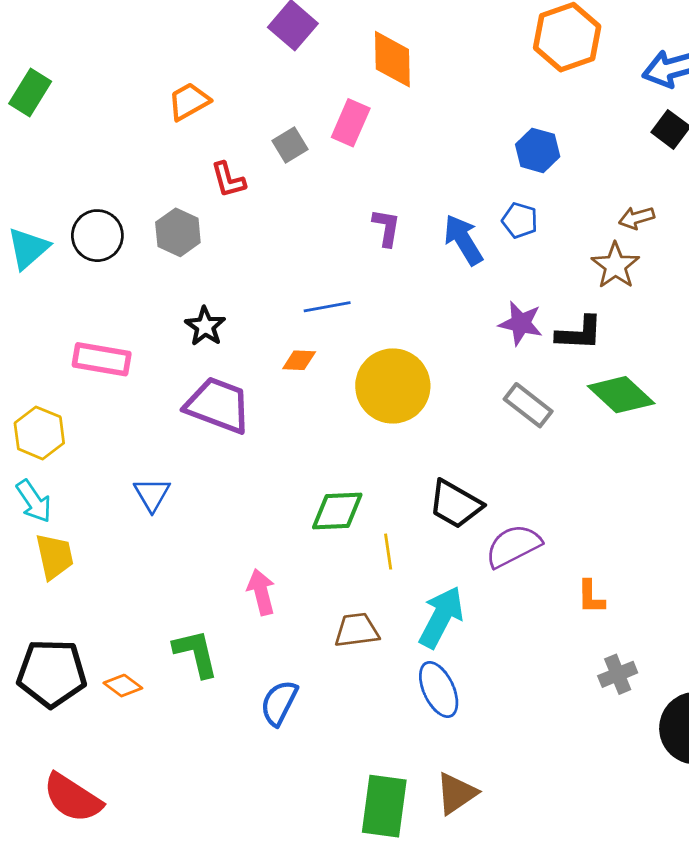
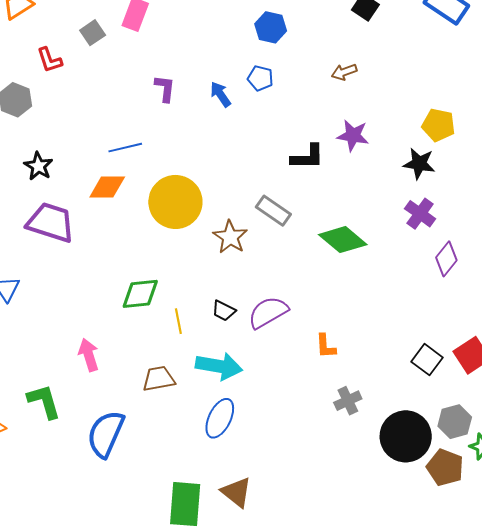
blue arrow: (463, 240) -> (220, 94), size x0.7
brown star: (615, 266) -> (230, 237), moved
purple star: (521, 323) -> (353, 135), moved
orange diamond: (299, 360) -> (107, 187), size x1.5
green diamond: (621, 395) -> (343, 240), moved
black trapezoid: (455, 504) -> (224, 311), moved, size x0.6
cyan arrow: (441, 617) -> (219, 366), turned 75
blue ellipse: (439, 689) -> (220, 418), turned 54
blue semicircle: (279, 703) -> (106, 434), size x1.4
brown triangle: (456, 793) -> (236, 492), turned -44

